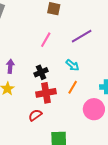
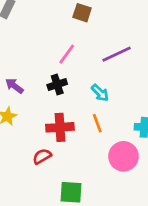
purple arrow: (10, 66) -> (14, 86), turned -64
black cross: (41, 72) -> (57, 85), moved
orange line: (73, 87) -> (97, 123), turned -56

